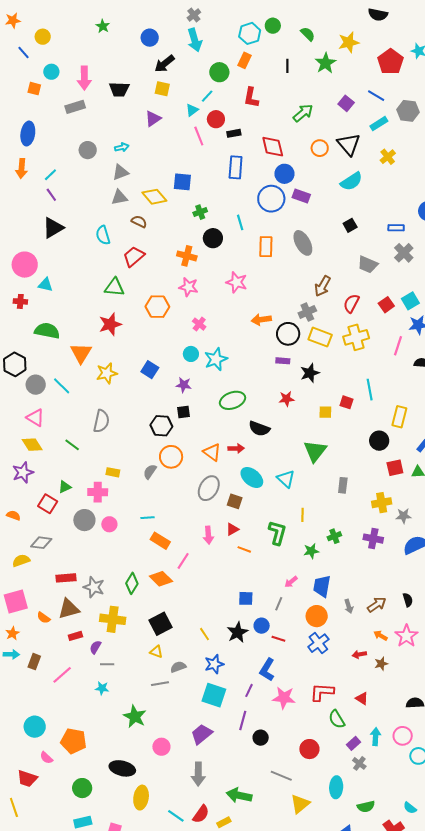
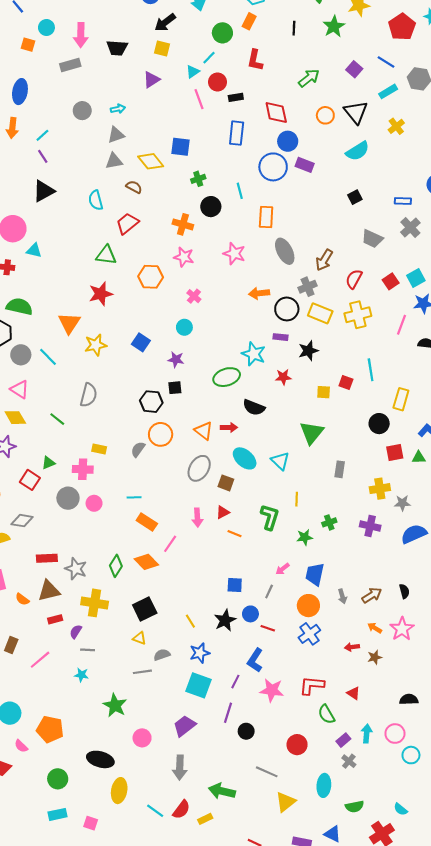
gray ellipse: (303, 243) -> (285, 251), moved
green semicircle: (47, 331) -> (19, 307), moved
cyan star: (216, 359) -> (254, 354), moved, turned -30

